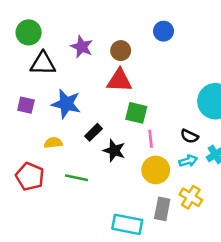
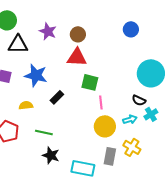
blue circle: (163, 31) -> (131, 29), moved
black semicircle: (189, 136) -> (139, 100), moved
black star: (114, 151) -> (51, 155), moved

